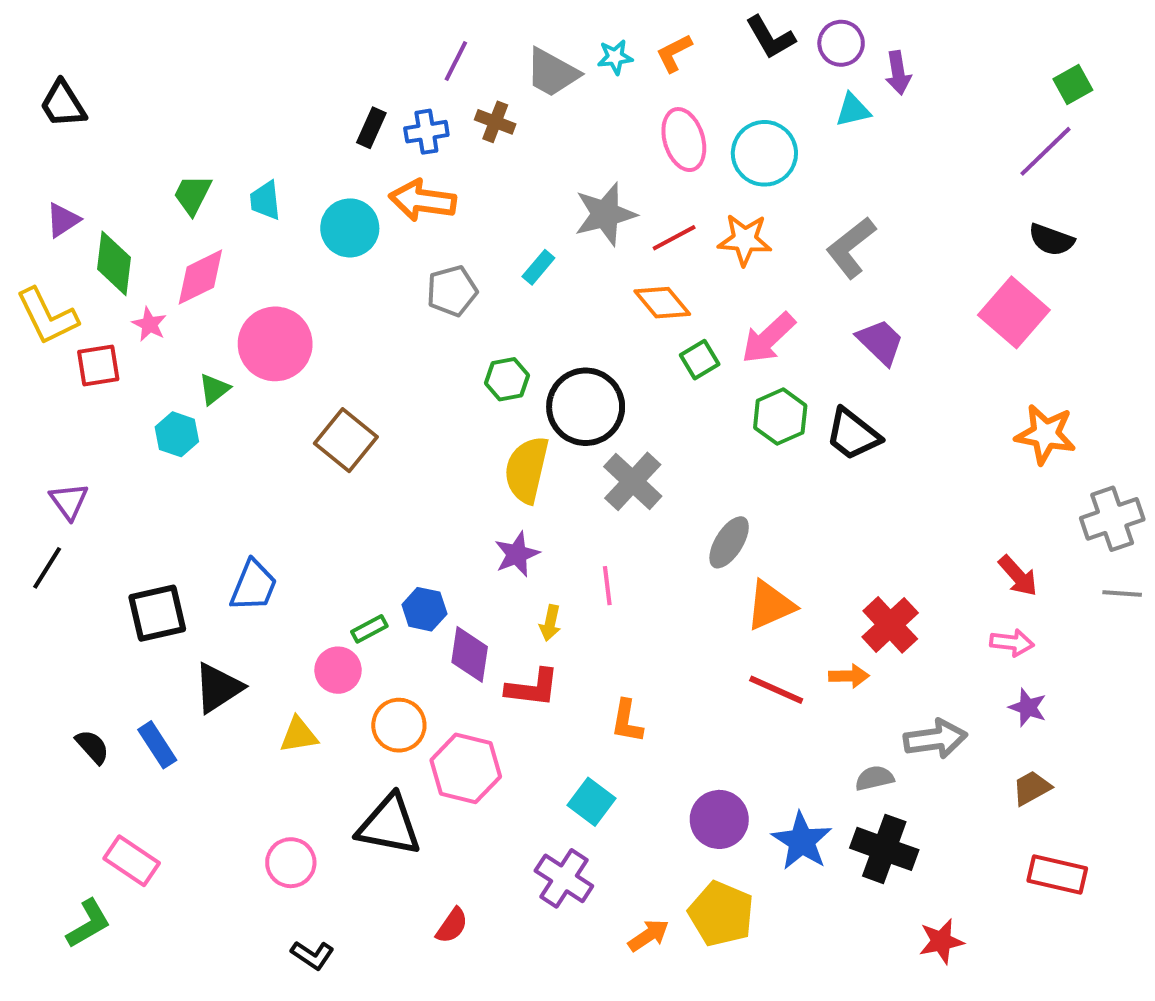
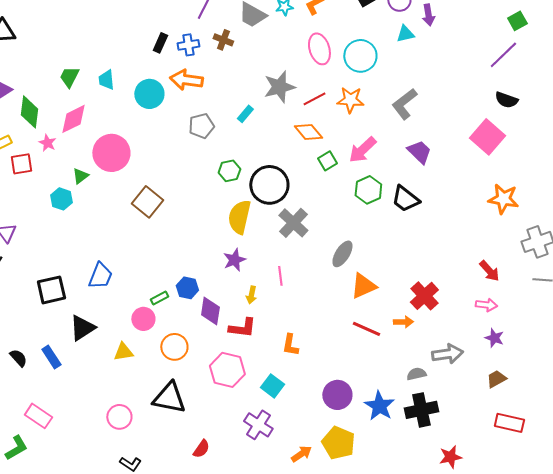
pink hexagon: (466, 768) -> (227, 370), moved
black cross: (884, 849) -> (421, 410), turned -32

